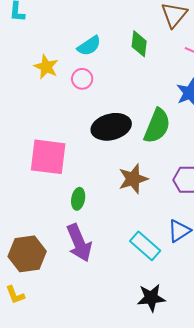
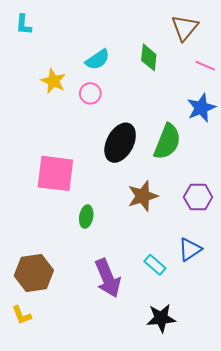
black ellipse: (111, 127) -> (120, 143), turned -48
purple arrow: (79, 243) -> (108, 278), moved
cyan rectangle: (145, 246) -> (155, 265), size x0.7

